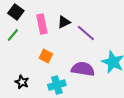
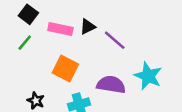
pink rectangle: (42, 24) -> (60, 29), turned -66
orange square: (46, 56) -> (65, 69), size x1.5

